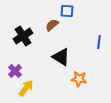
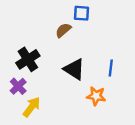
black cross: (23, 36) -> (28, 59), moved
blue line: (99, 42) -> (111, 68), moved

